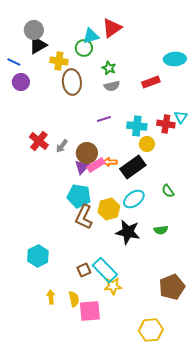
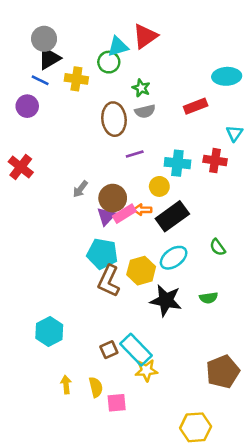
blue line: (14, 62) -> (40, 80), moved
brown ellipse: (72, 82) -> (114, 119), moved
cyan triangle: (181, 117) -> (234, 133), moved
red cross: (39, 141) -> (21, 167), moved
yellow circle: (147, 144) -> (159, 186), moved
pink square: (90, 311) -> (117, 403), size x0.7

